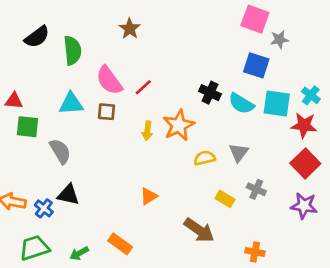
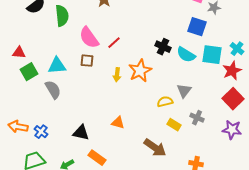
cyan triangle: (71, 104) -> (57, 66), moved
red star: (304, 125) -> (232, 71), turned -30
green square: (27, 127) -> (29, 72), turned -36
yellow semicircle: (205, 158) -> (165, 102), moved
black triangle: (68, 195) -> (81, 133), moved
orange triangle: (149, 196) -> (118, 123), turned 48

